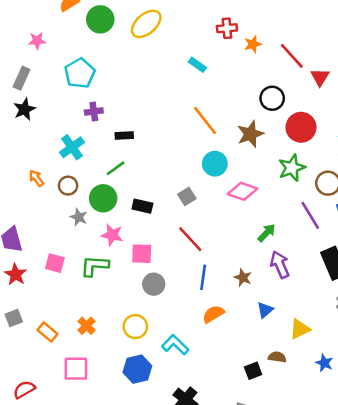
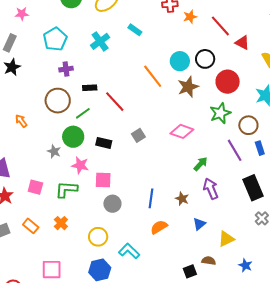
cyan rectangle: (197, 65) -> (135, 30), moved
red triangle: (320, 77) -> (242, 43), turned -35
cyan cross: (72, 147) -> (100, 41), moved
cyan circle: (215, 164) -> (180, 61), moved
brown circle: (68, 186) -> (58, 101), moved, size x1.6
red line: (190, 239) -> (115, 102), moved
orange cross: (87, 326) -> (61, 223), moved
orange rectangle: (48, 332) -> (31, 226), moved

